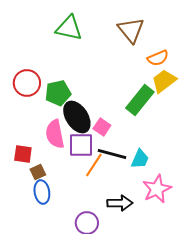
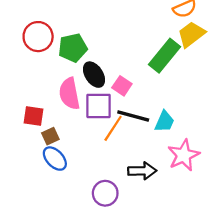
black ellipse: (77, 117) -> (94, 75), size x0.7
blue ellipse: (42, 192) -> (55, 159), turned -35

